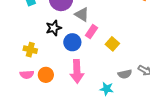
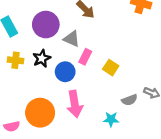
yellow cross: (30, 50) -> (15, 60), moved
pink semicircle: (27, 75) -> (12, 126), moved
orange circle: (46, 75) -> (40, 113), size x1.6

